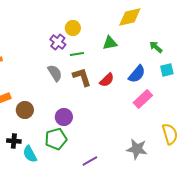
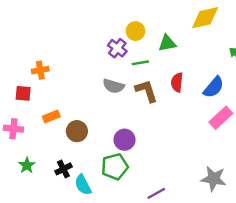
green triangle: (110, 43) -> (167, 43), moved
gray semicircle: (55, 73) -> (114, 86), turned 138
red semicircle: (107, 80) -> (177, 82), moved, turned 140
black cross: (14, 141) -> (63, 169), turned -32

